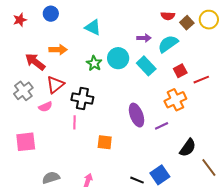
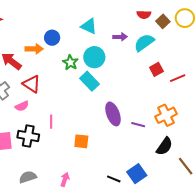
blue circle: (51, 14) -> (52, 38), moved
cyan triangle: (93, 27) -> (89, 26), moved
cyan rectangle: (146, 66) -> (90, 81), moved
red triangle: (55, 85) -> (32, 84), turned -48
black cross: (82, 98) -> (28, 136), moved
orange cross: (175, 100) -> (166, 115), moved
purple line: (162, 126) -> (138, 125), turned 40

